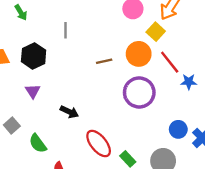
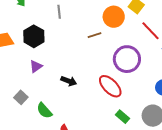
orange circle: (139, 54) -> (114, 17), moved
purple triangle: (33, 91) -> (36, 66), turned 32
red ellipse: (99, 144) -> (110, 86), moved

